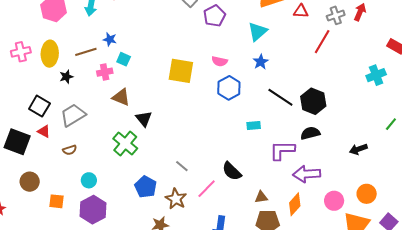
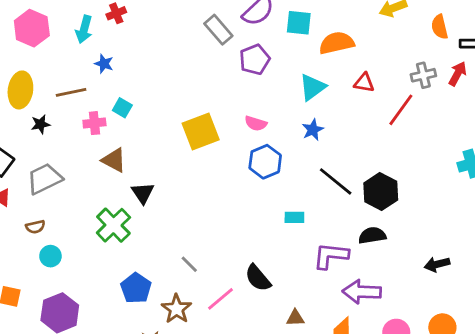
red triangle: (301, 11) -> (364, 83), moved
blue star: (110, 39) -> (104, 64), moved
yellow square: (181, 71) -> (201, 132), turned -36
cyan circle: (89, 180) -> (50, 256), moved

